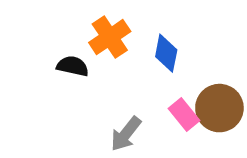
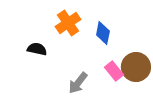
black semicircle: (73, 66) -> (37, 49), moved

